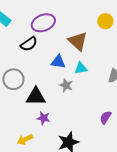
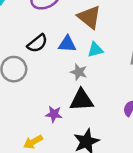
black semicircle: (29, 44) -> (37, 43), moved
black triangle: (36, 97) -> (82, 100), moved

